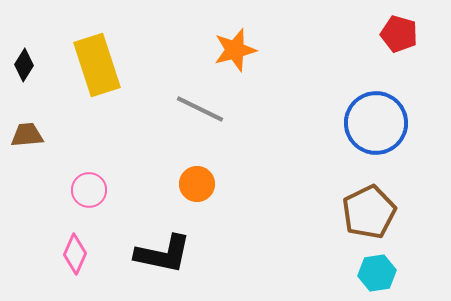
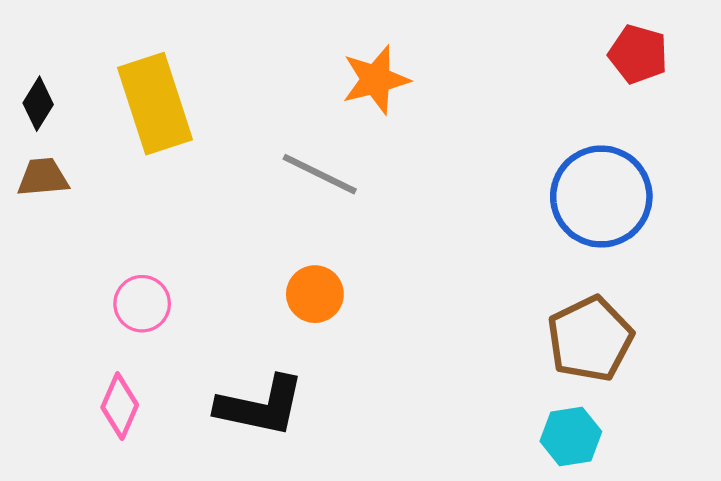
brown trapezoid: (27, 135) -> (43, 177), moved
cyan hexagon: (377, 273) -> (571, 436), moved

